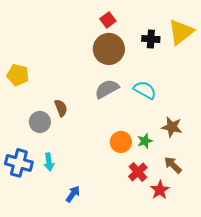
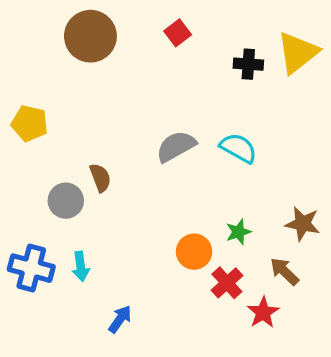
brown circle: (109, 49) -> (90, 36), moved
brown star: (172, 127) -> (303, 224), moved
orange circle: (121, 142) -> (194, 252), moved

